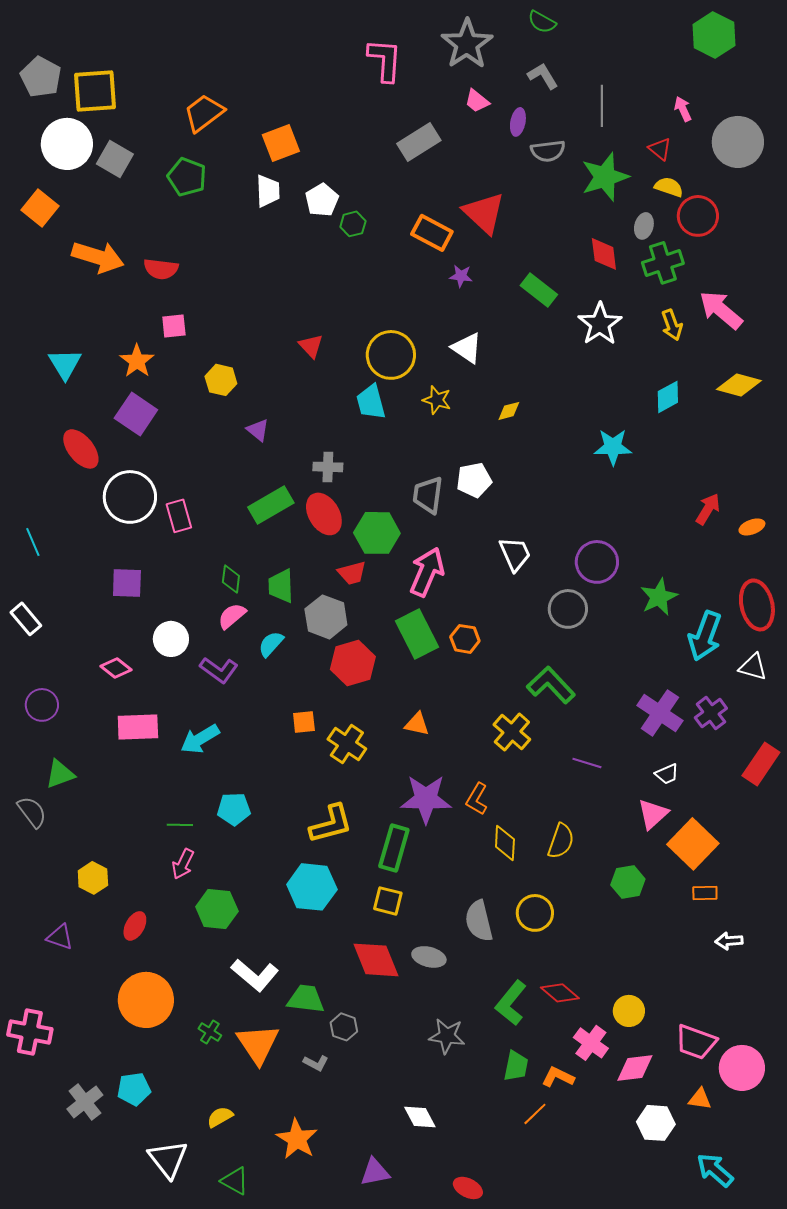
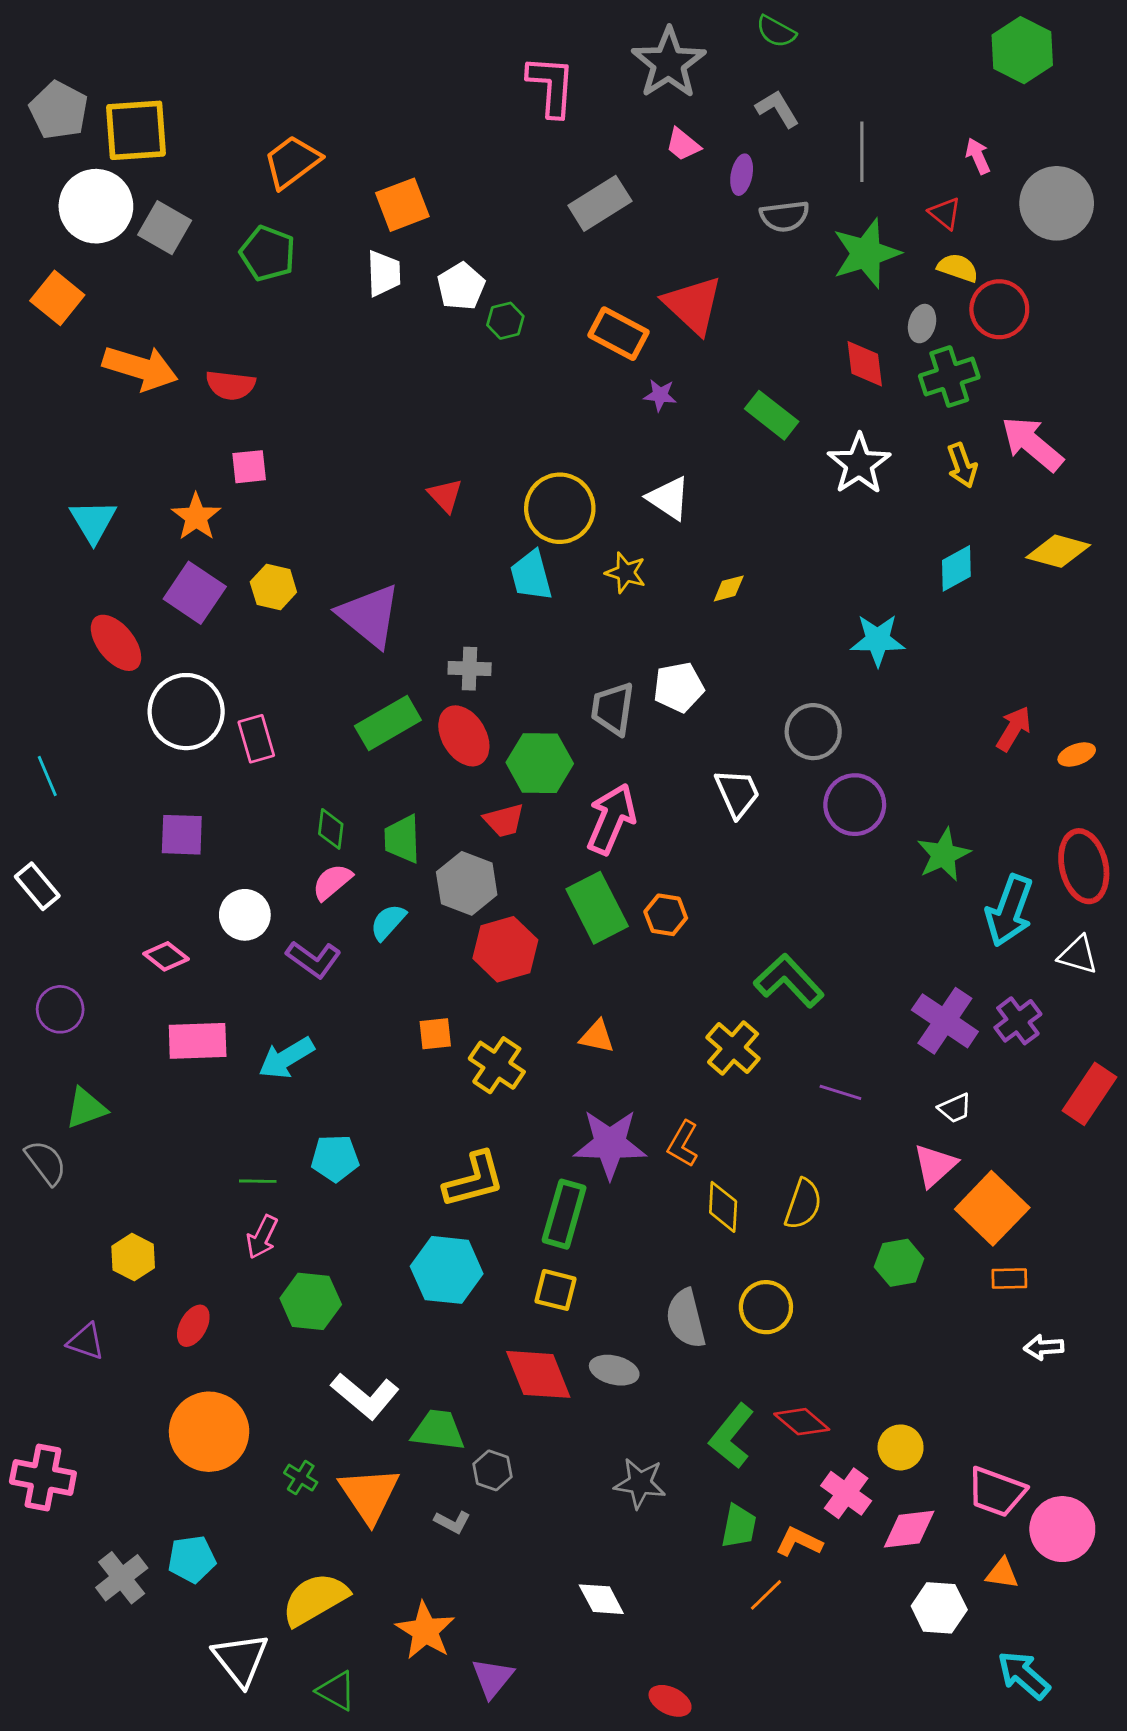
yellow hexagon: (221, 380) -> (273, 587), moved
purple triangle: (258, 430) -> (369, 616), size x2.0
gray circle: (568, 609) -> (813, 732), moved
yellow semicircle: (220, 1117) -> (315, 1599), size x1.8
purple triangle: (375, 1172) -> (493, 1678), moved, turned -40

